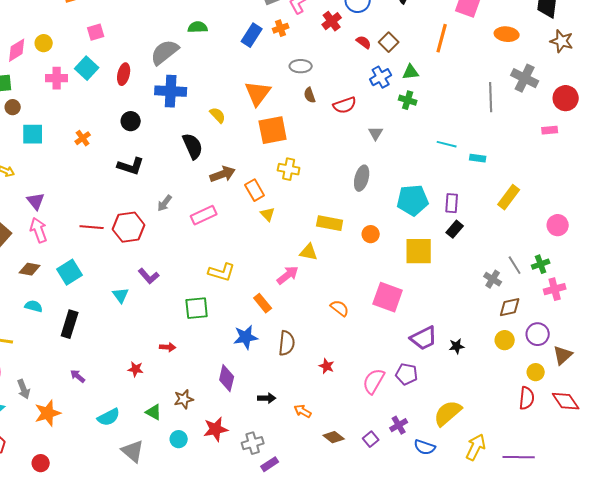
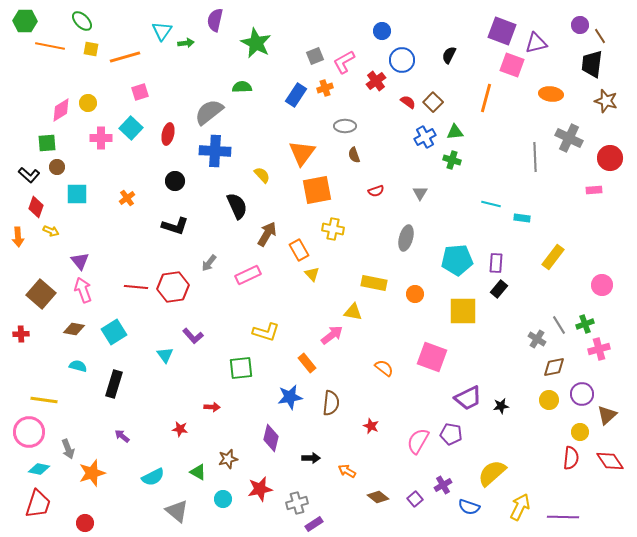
red semicircle: (345, 105) -> (376, 191), moved, size x0.7
brown arrow: (223, 174) -> (267, 234), turned -40

